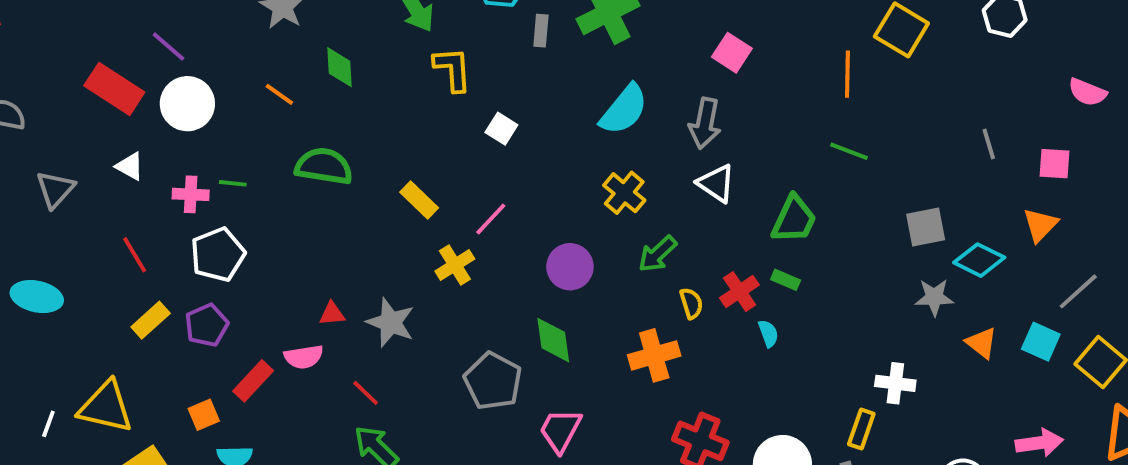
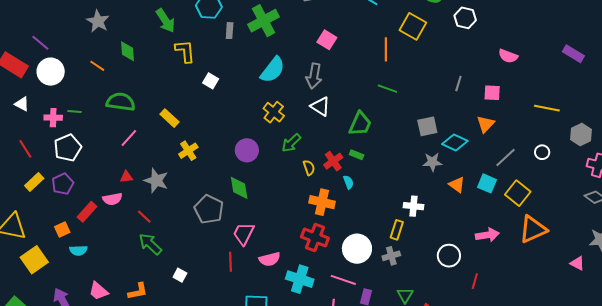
gray line: (989, 144) -> (458, 83), turned 35
pink line: (491, 219) -> (129, 138), moved
orange cross: (654, 355) -> (322, 202), moved, turned 30

